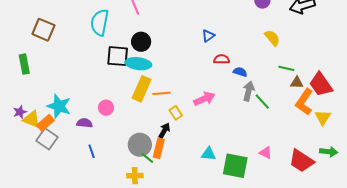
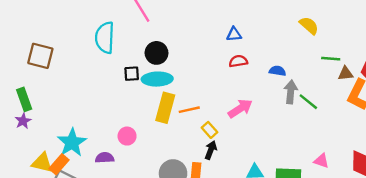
blue triangle: (208, 36) -> (234, 34), turned 40
black square: (118, 56) -> (132, 74), size x0.6
red semicircle: (222, 59) -> (238, 61), moved
cyan star: (59, 106) -> (72, 143), turned 30
purple star: (20, 112) -> (23, 121), moved
black arrow: (164, 131) -> (211, 150), moved

